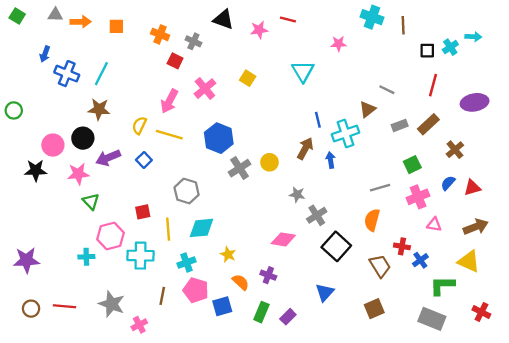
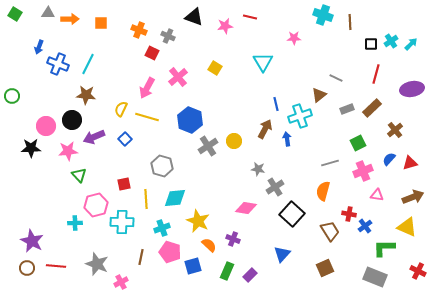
cyan arrow: (473, 37) -> (411, 44), moved, turned -48
yellow star: (228, 254) -> (198, 221), size x1.6
purple star: (26, 260) -> (32, 241), moved, turned 30

